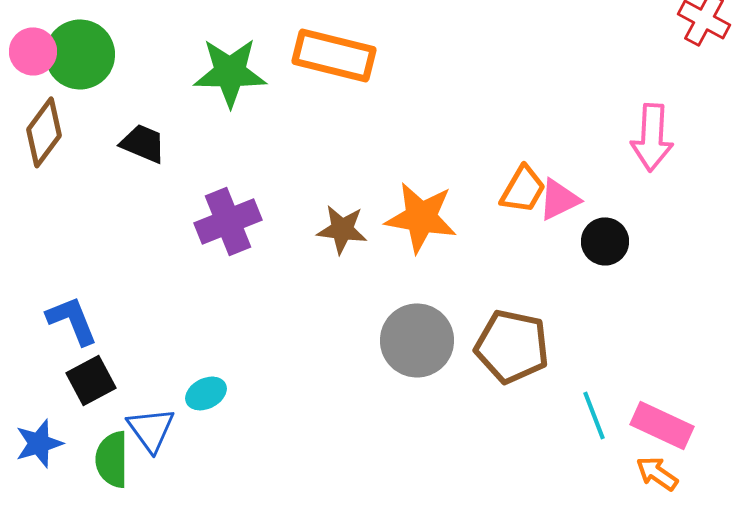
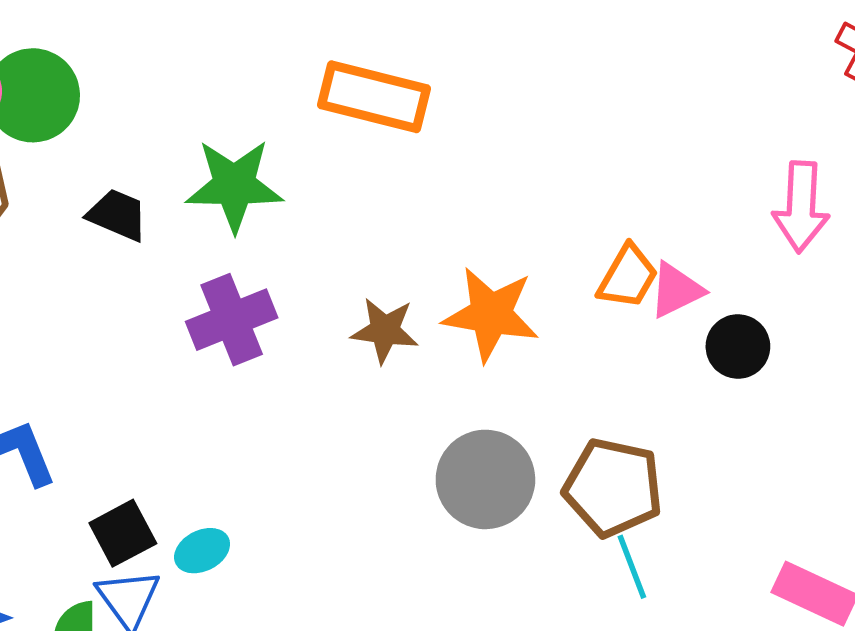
green star: (230, 72) -> (234, 185), moved
black square: (91, 380) -> (123, 533), moved
cyan line: (594, 415) -> (632, 567), moved

